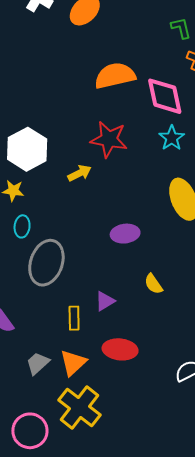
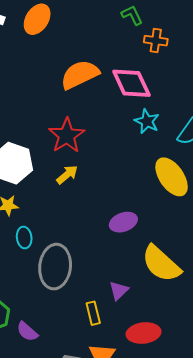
red star: (109, 139) -> (67, 136), moved, turned -30
yellow semicircle: (153, 284) -> (161, 264), size x2.0

